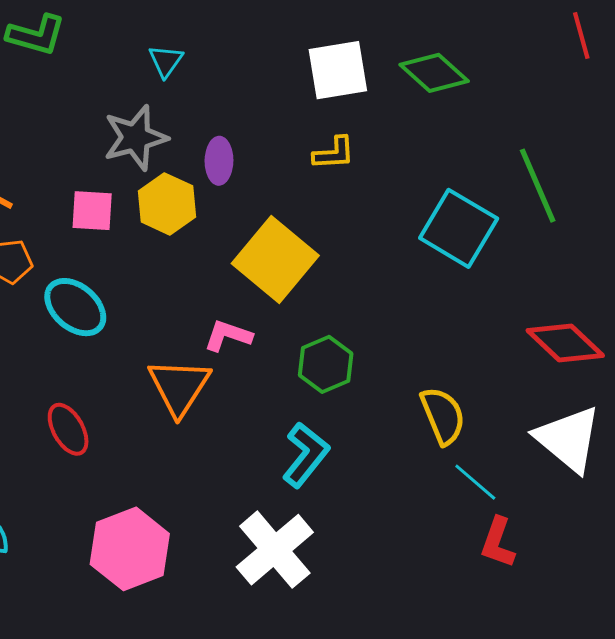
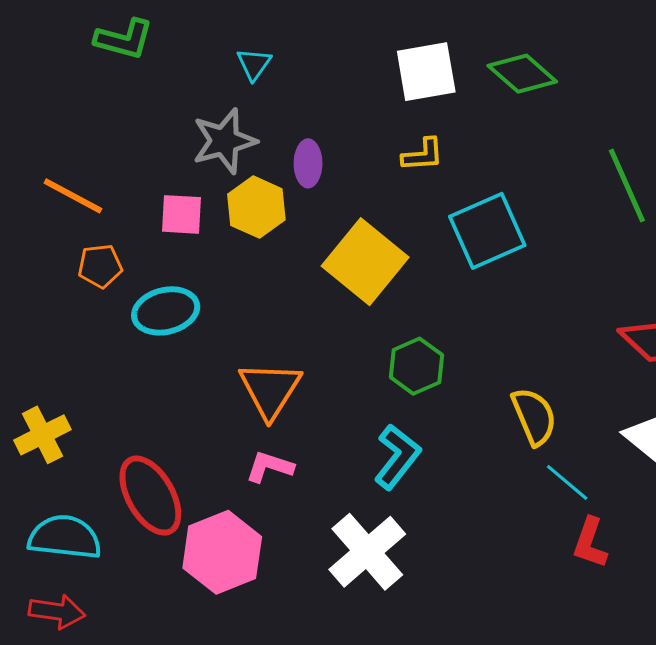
cyan square: (459, 228) -> (487, 231), moved, turned 36
cyan ellipse: (75, 307) -> (166, 311), turned -54
pink L-shape: (228, 336) -> (270, 467), moved
red ellipse: (68, 429) -> (150, 496), moved, size x1.5

